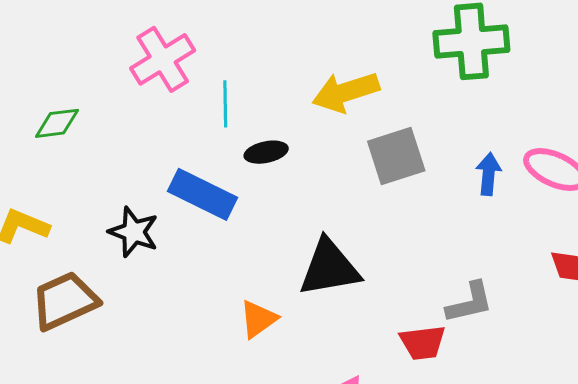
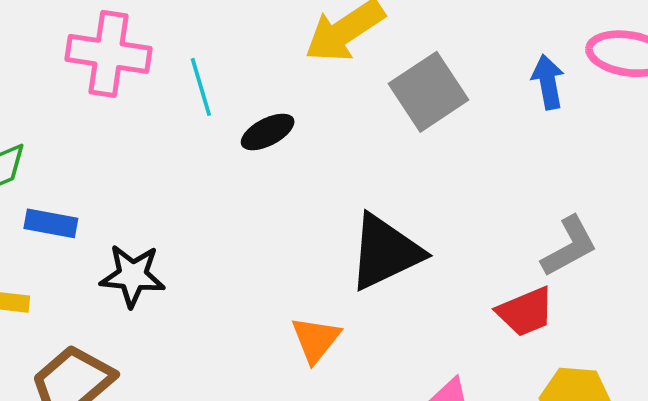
pink cross: (163, 59) -> (109, 54), turned -34
blue rectangle: (203, 194) -> (51, 223), moved, size x0.6

